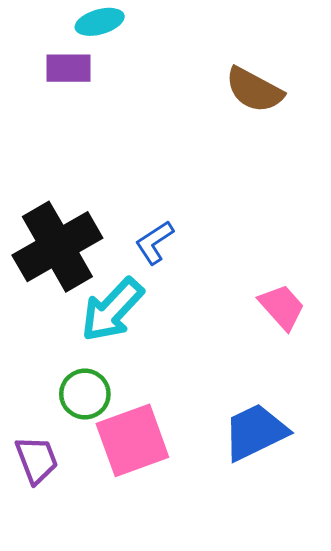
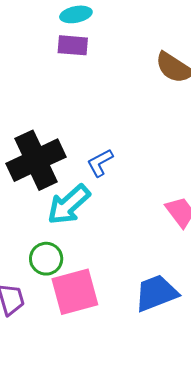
purple rectangle: (68, 68) -> (73, 45), moved

